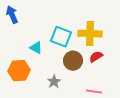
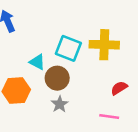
red semicircle: (96, 57) -> (119, 88), moved
brown circle: (73, 61) -> (57, 78), moved

